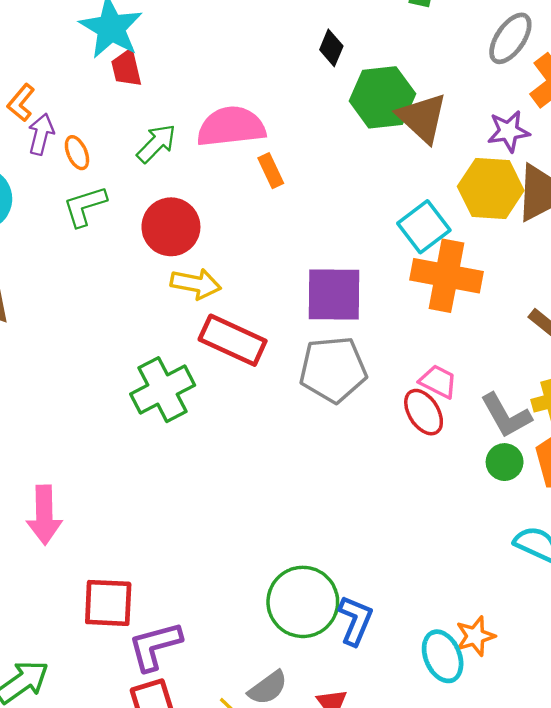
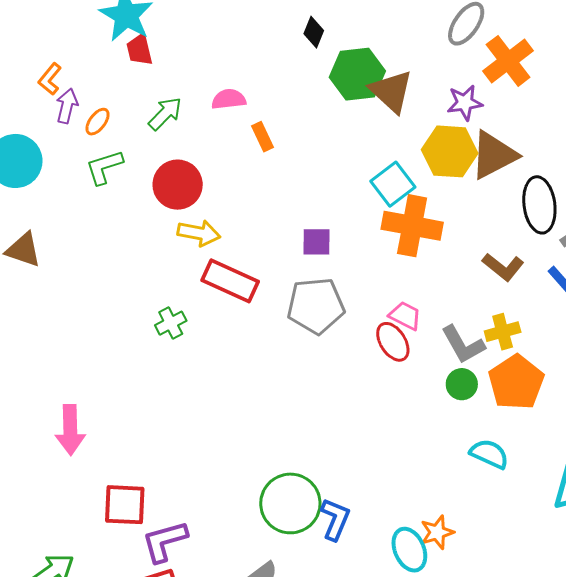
pink semicircle: (231, 127) -> (229, 99), size x0.6
orange ellipse: (77, 153) -> (98, 122), turned 60
purple square: (334, 295) -> (316, 242), size x0.6
green cross: (163, 390) -> (171, 323), size x0.6

